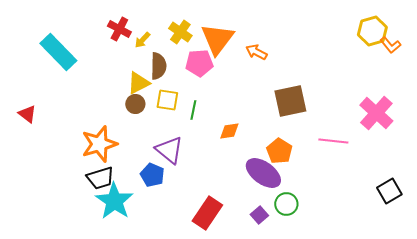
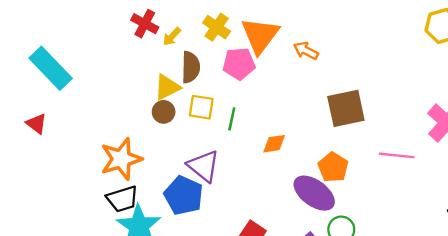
cyan rectangle: (58, 52) -> (51, 68), moved
blue pentagon: (152, 175) -> (184, 195), size x1.4

